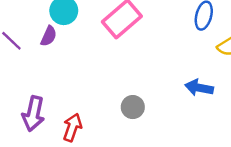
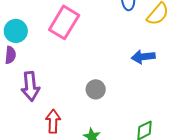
purple arrow: (33, 114) -> (30, 86), moved

